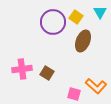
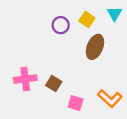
purple circle: (53, 22) -> (61, 25), size x0.6
pink square: (74, 94) -> (76, 103), moved

